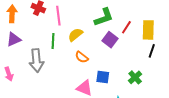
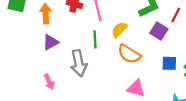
orange semicircle: (82, 57) -> (129, 54), size x1.5
blue square: (103, 77) -> (169, 63), moved

